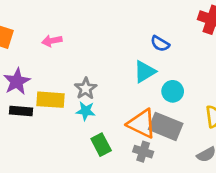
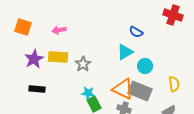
yellow rectangle: (51, 100) -> (58, 57), moved
black rectangle: (21, 111) -> (37, 89), moved
cyan star: (86, 111) -> (88, 93), moved

